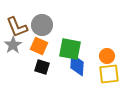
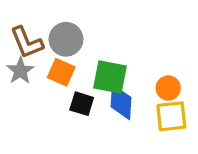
black square: (42, 67) -> (82, 104), moved

